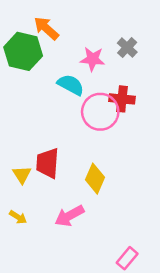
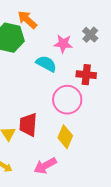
pink circle: (100, 112) -> (67, 100), moved

